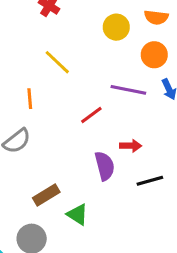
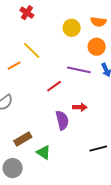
orange line: (30, 99) -> (14, 66), moved, turned 64
black line: (150, 181) -> (98, 149), moved

